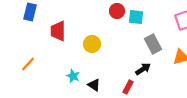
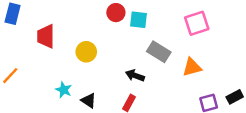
gray rectangle: (153, 44) -> (159, 52), turned -30
black arrow: (143, 69) -> (135, 76), moved, turned -126

